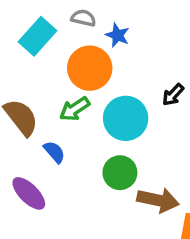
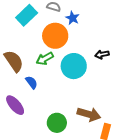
black arrow: (173, 95) -> (102, 54), turned 32
green circle: (120, 173) -> (57, 123), moved

